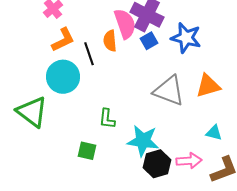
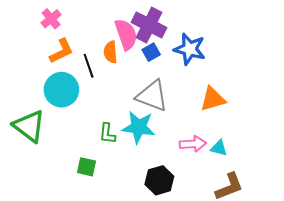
gray triangle: (169, 91) -> (152, 96), moved
cyan star: (143, 141) -> (139, 127), moved
pink arrow: (189, 161) -> (193, 144), moved

